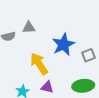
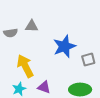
yellow arrow: (39, 64) -> (25, 66), moved

